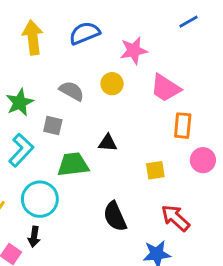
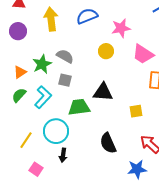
gray semicircle: (72, 91) -> (65, 56), moved
black triangle: (108, 143) -> (103, 92), size x1.5
black arrow: (34, 237) -> (63, 155), moved

